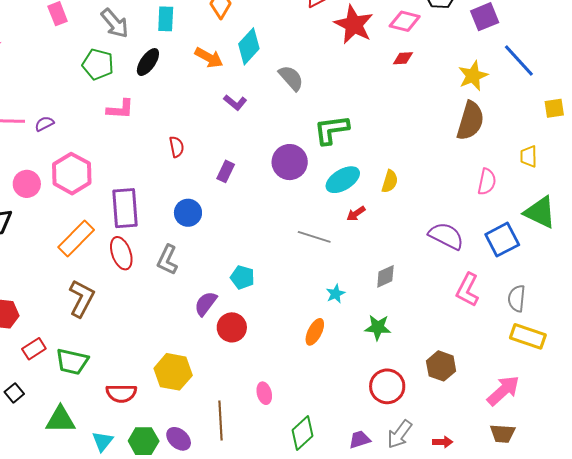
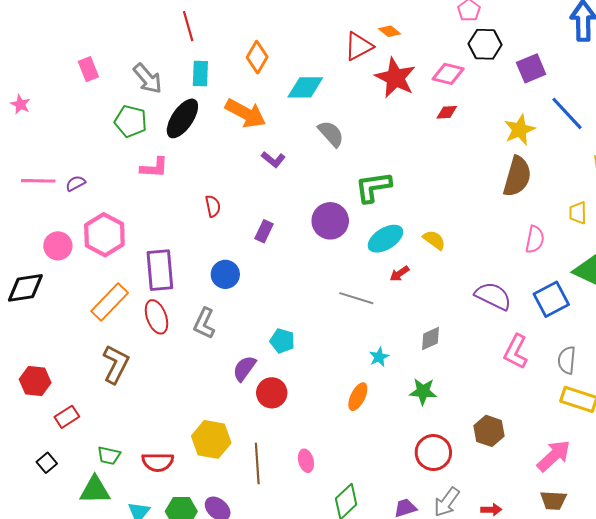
cyan diamond: (249, 46) -> (305, 87), moved, turned 48
orange arrow: (209, 58) -> (246, 113), size x1.4
black ellipse: (148, 62) -> (182, 118), size x1.4
yellow semicircle: (390, 181) -> (434, 240), turned -70
green trapezoid: (72, 362) -> (109, 456), moved, size x0.7
brown line: (220, 421) -> (257, 464), moved

